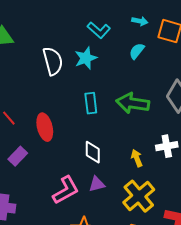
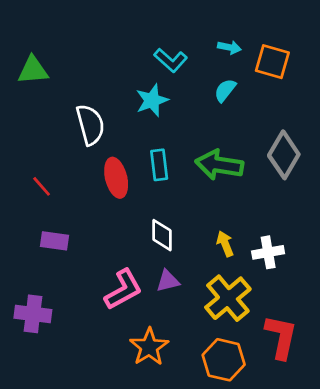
white semicircle: (53, 61) -> (90, 125), moved
red ellipse: (45, 127) -> (116, 178), moved
white cross: (167, 146) -> (268, 252), moved
purple rectangle: (18, 156) -> (54, 241), turned 54

